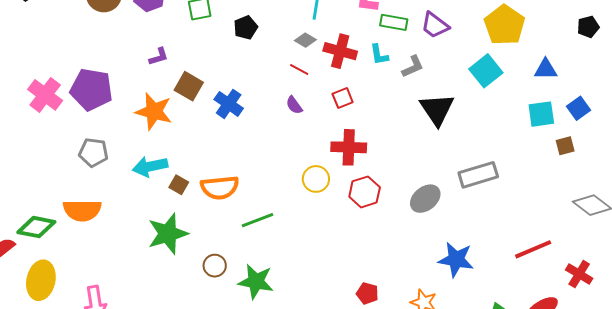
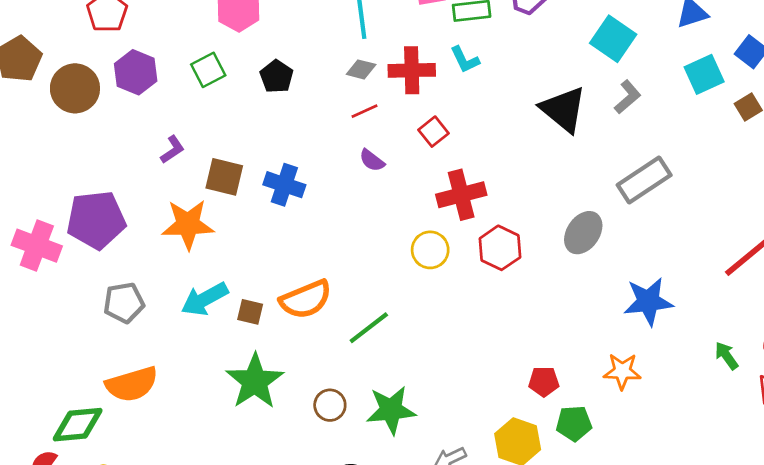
gray L-shape: (413, 67) -> (627, 97), moved
red line: (299, 70) -> (365, 111), turned -36

